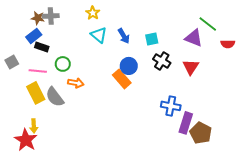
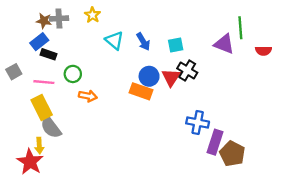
yellow star: (93, 13) -> (92, 15), moved
green line: (208, 24) -> (240, 28), turned 48
red triangle: (191, 67) -> (171, 77), moved
orange rectangle: (122, 79) -> (141, 91), turned -30
gray semicircle: (55, 97) -> (51, 127), moved

